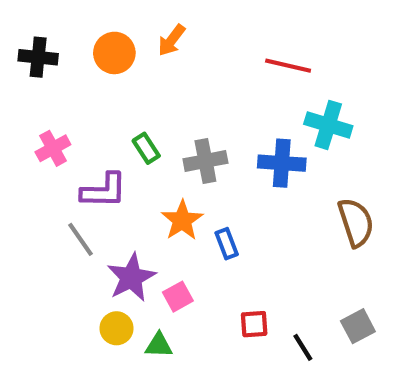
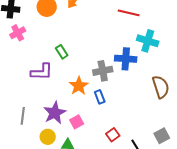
pink cross: (53, 148) -> (18, 33), moved
gray cross: (205, 161) -> (103, 71), moved
gray line: (80, 239) -> (23, 116), moved, turned 42
red square: (254, 324) -> (113, 135), turned -32

